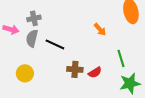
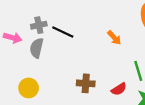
black line: (55, 44) -> (63, 32), moved
red semicircle: (95, 72) -> (119, 89), moved

